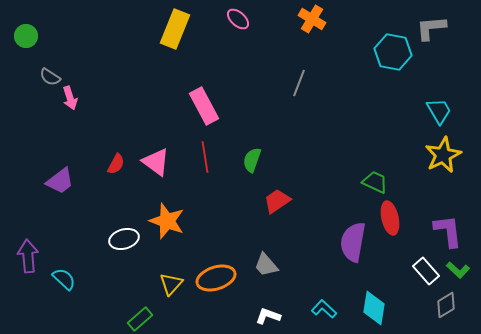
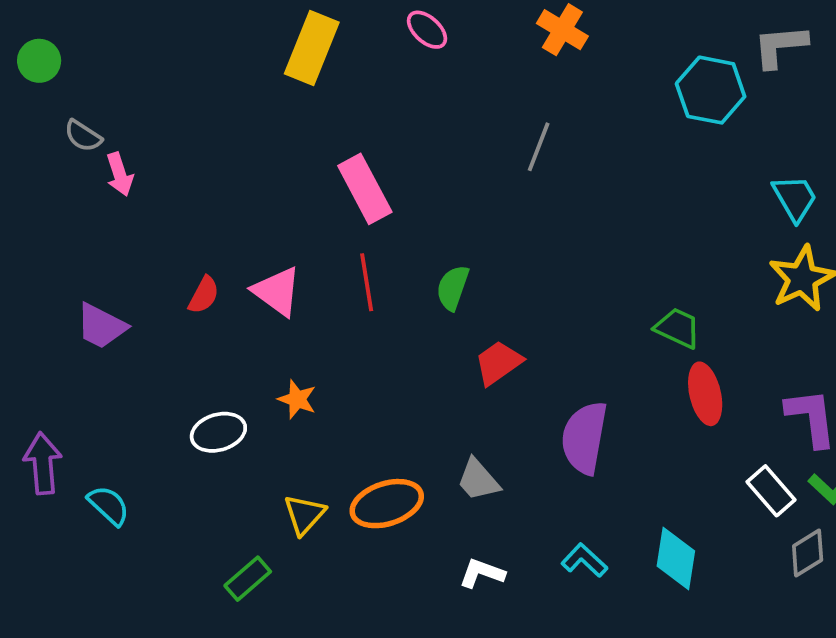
purple trapezoid: (60, 181) -> (101, 326), turned 64
orange star: (167, 221) -> (297, 399), size x0.6
purple semicircle: (353, 242) -> (584, 438), moved

